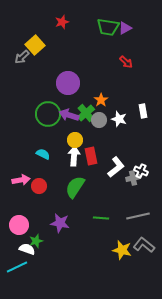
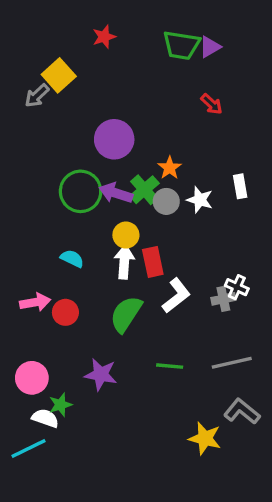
white L-shape: (116, 167) -> (176, 296), moved
yellow star: (122, 250) -> (205, 438), moved

